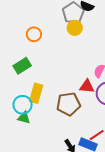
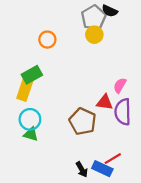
yellow rectangle: (36, 93) -> (25, 90), moved
brown pentagon: (69, 104) -> (83, 121), turned 30

